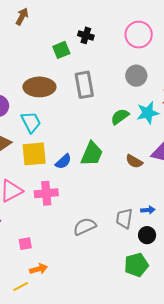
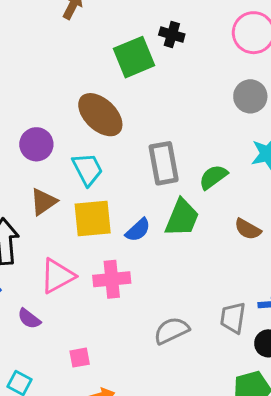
green square: (61, 50) -> (134, 57), size x1.5
gray rectangle: (84, 85) -> (164, 163), moved
brown ellipse: (39, 87) -> (100, 115), turned 44
green semicircle: (120, 117) -> (213, 177), moved

